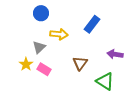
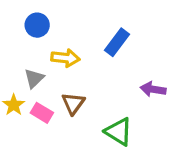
brown triangle: (80, 63) -> (73, 103), moved
green triangle: (105, 81) -> (119, 132), moved

